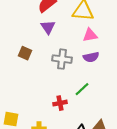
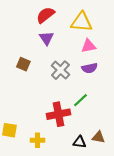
gray cross: (62, 59) -> (60, 70), turned 36
red cross: (60, 103) -> (58, 114), size x1.6

